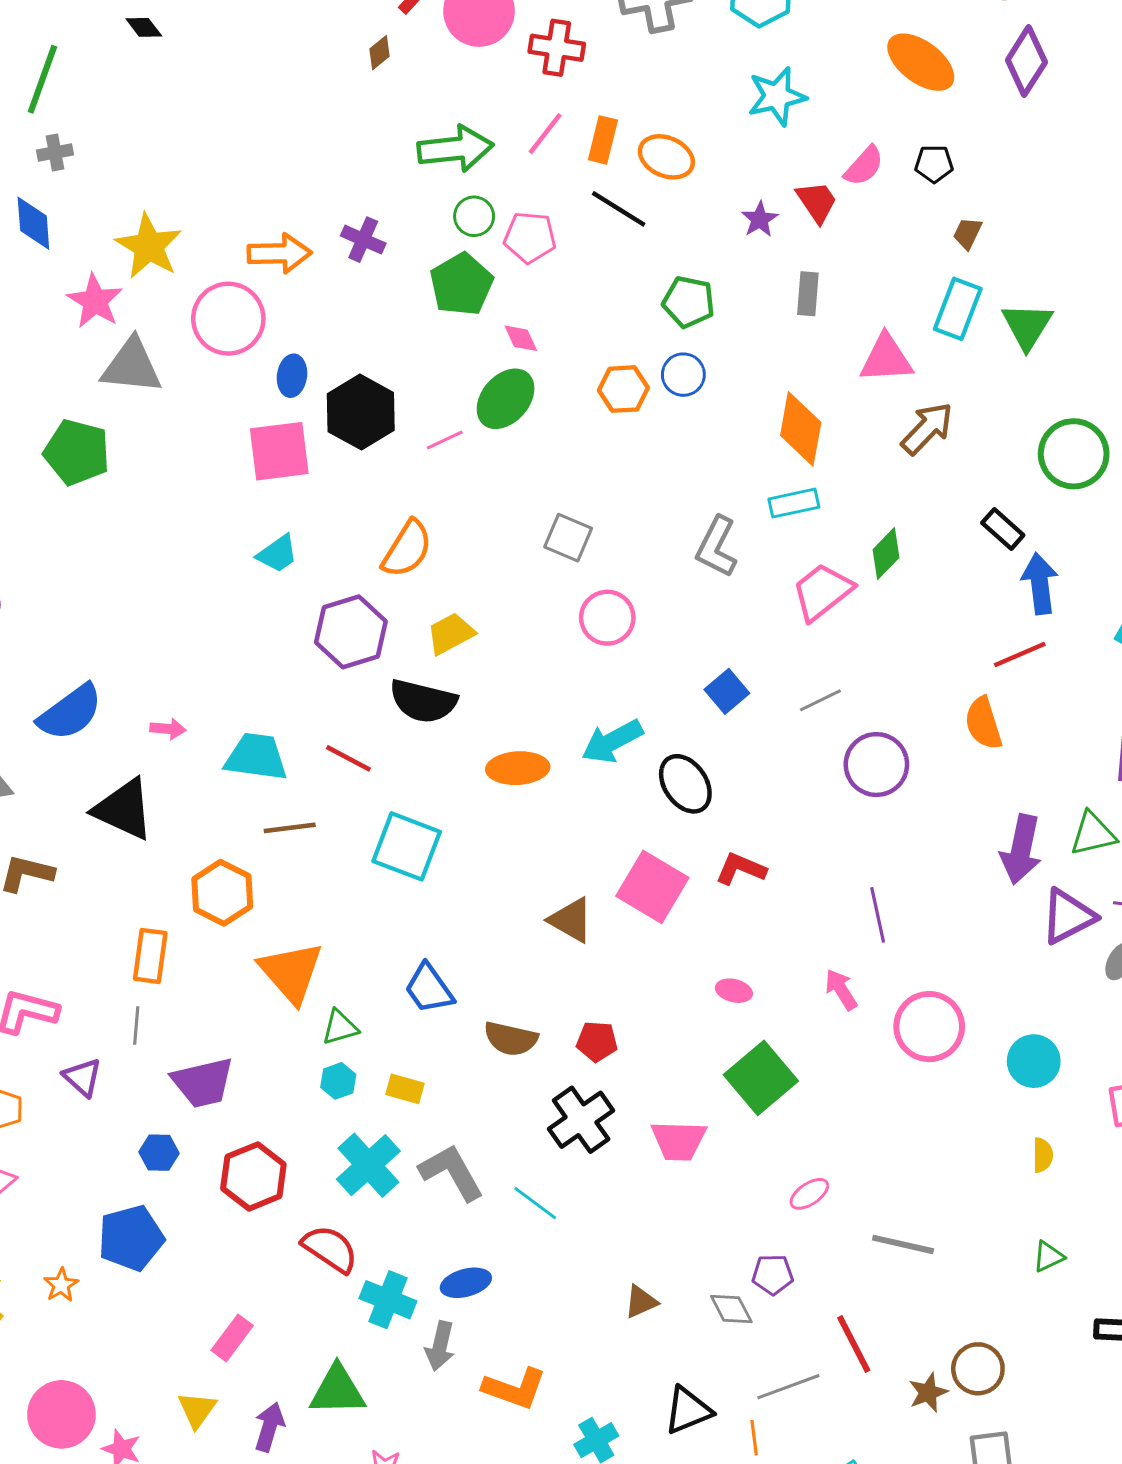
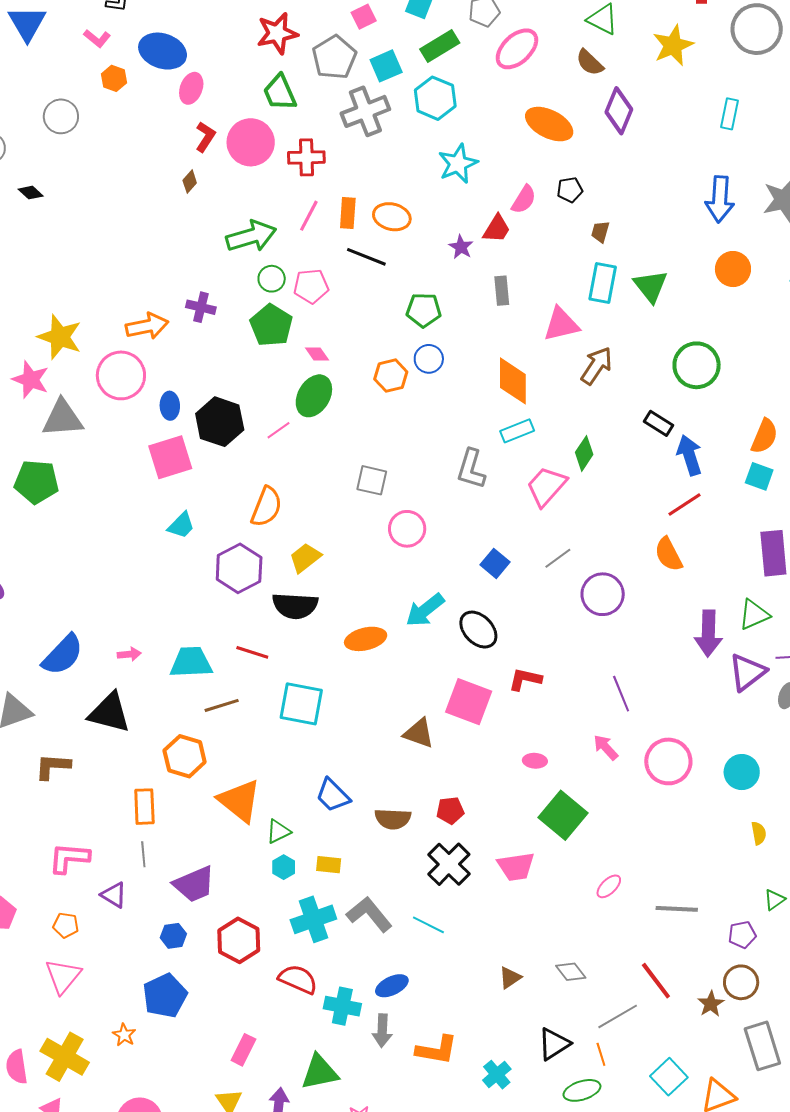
red trapezoid: (817, 202) -> (497, 229), turned 76
cyan cross: (368, 1165) -> (313, 919), turned 33
purple pentagon: (773, 1275) -> (742, 935), moved

